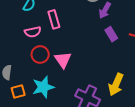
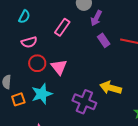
pink rectangle: (54, 19) -> (62, 27), moved, turned 54
yellow arrow: (116, 84) -> (111, 88), turned 85

